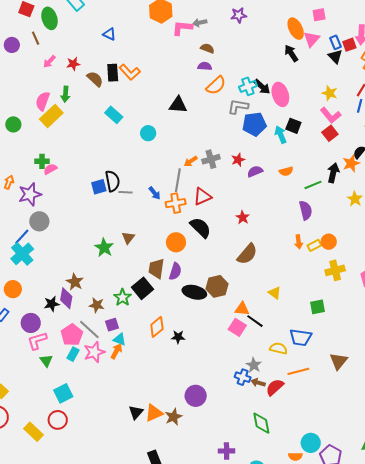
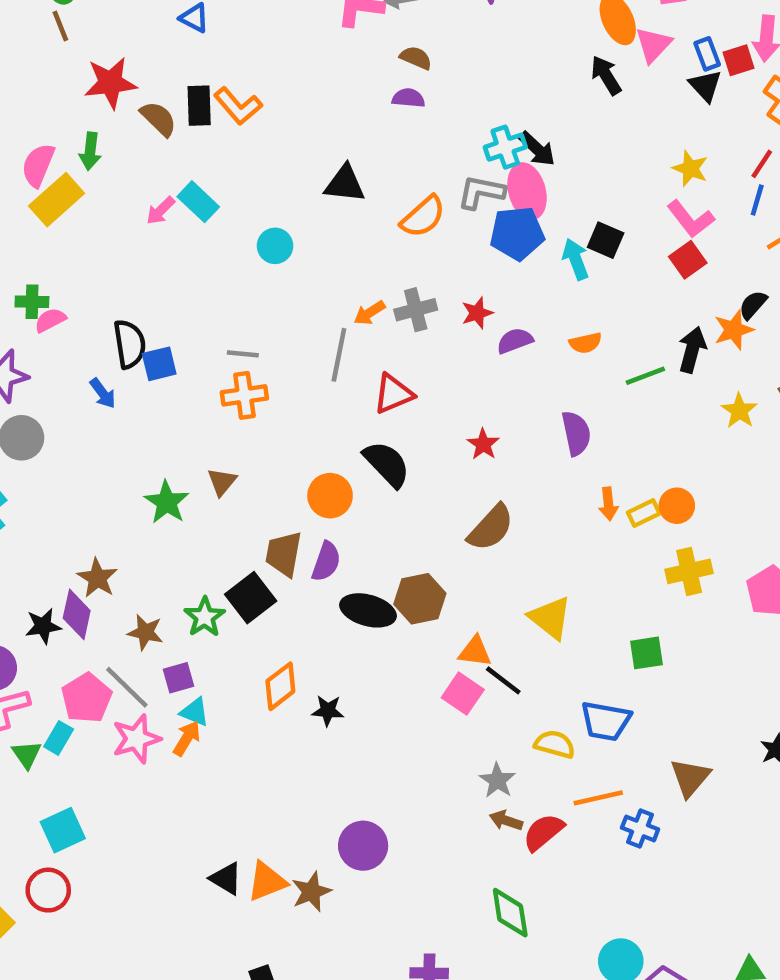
brown line: (36, 38) -> (60, 26), moved
pink arrow: (49, 62) -> (160, 211), moved
red star: (73, 64) -> (110, 83), size x1.6
orange semicircle: (216, 85) -> (423, 217), moved
pink ellipse: (280, 94) -> (527, 191), moved
black semicircle: (112, 181) -> (130, 344), moved
gray line: (125, 192) -> (243, 354), moved
blue arrow: (155, 193) -> (103, 393), moved
orange cross: (176, 203) -> (244, 395), moved
purple semicircle: (306, 210) -> (576, 433), moved
yellow triangle: (275, 293) -> (550, 618), size x1.5
cyan rectangle: (73, 354) -> (59, 738), moved
blue cross: (243, 377) -> (640, 828), moved
black triangle: (136, 412) -> (226, 878), turned -42

